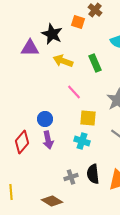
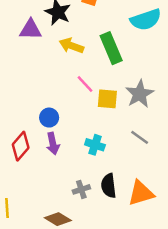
green rectangle: (95, 63) -> (111, 48), size x1.4
yellow square: (88, 118) -> (107, 99), moved

